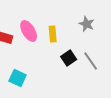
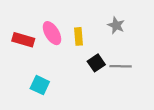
gray line: (91, 61) -> (121, 66), turned -54

